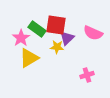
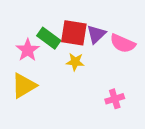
purple triangle: (67, 38) -> (96, 34), moved
yellow triangle: (29, 58) -> (24, 86), moved

